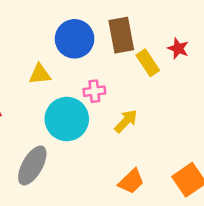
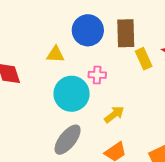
yellow arrow: (126, 121) -> (114, 114), moved
gray ellipse: (32, 165) -> (68, 140), moved

